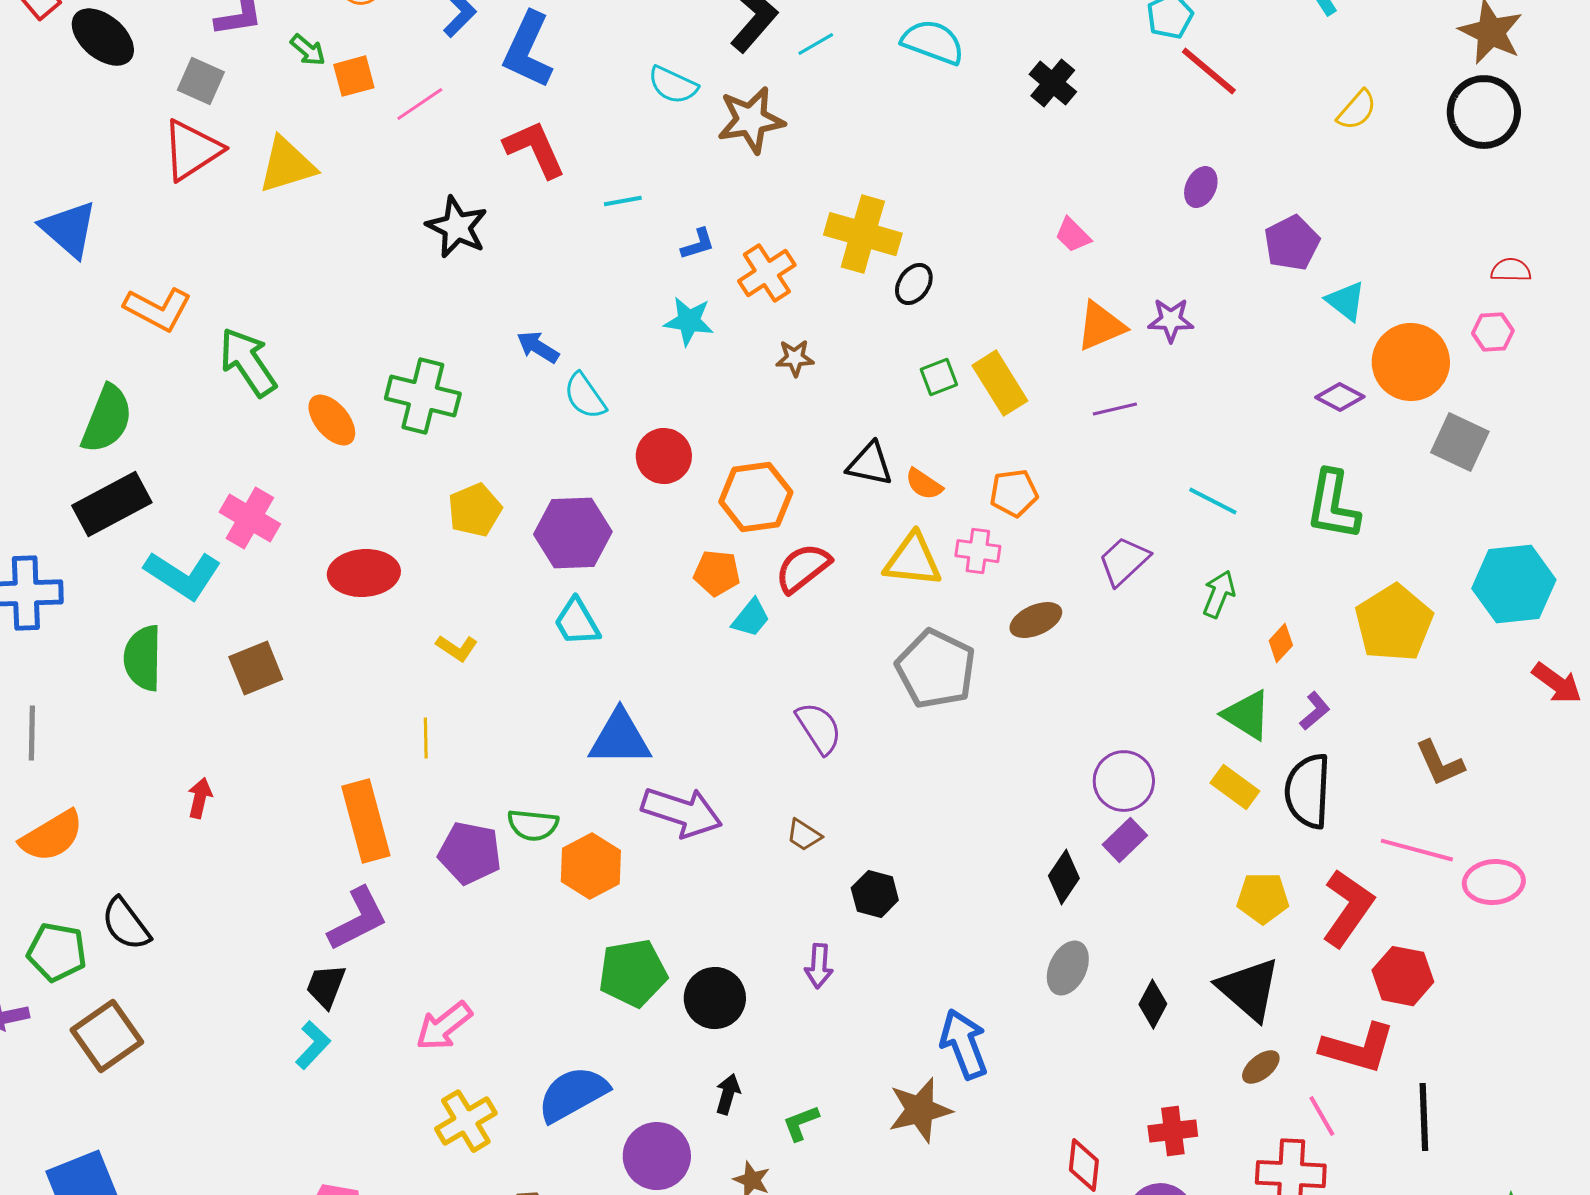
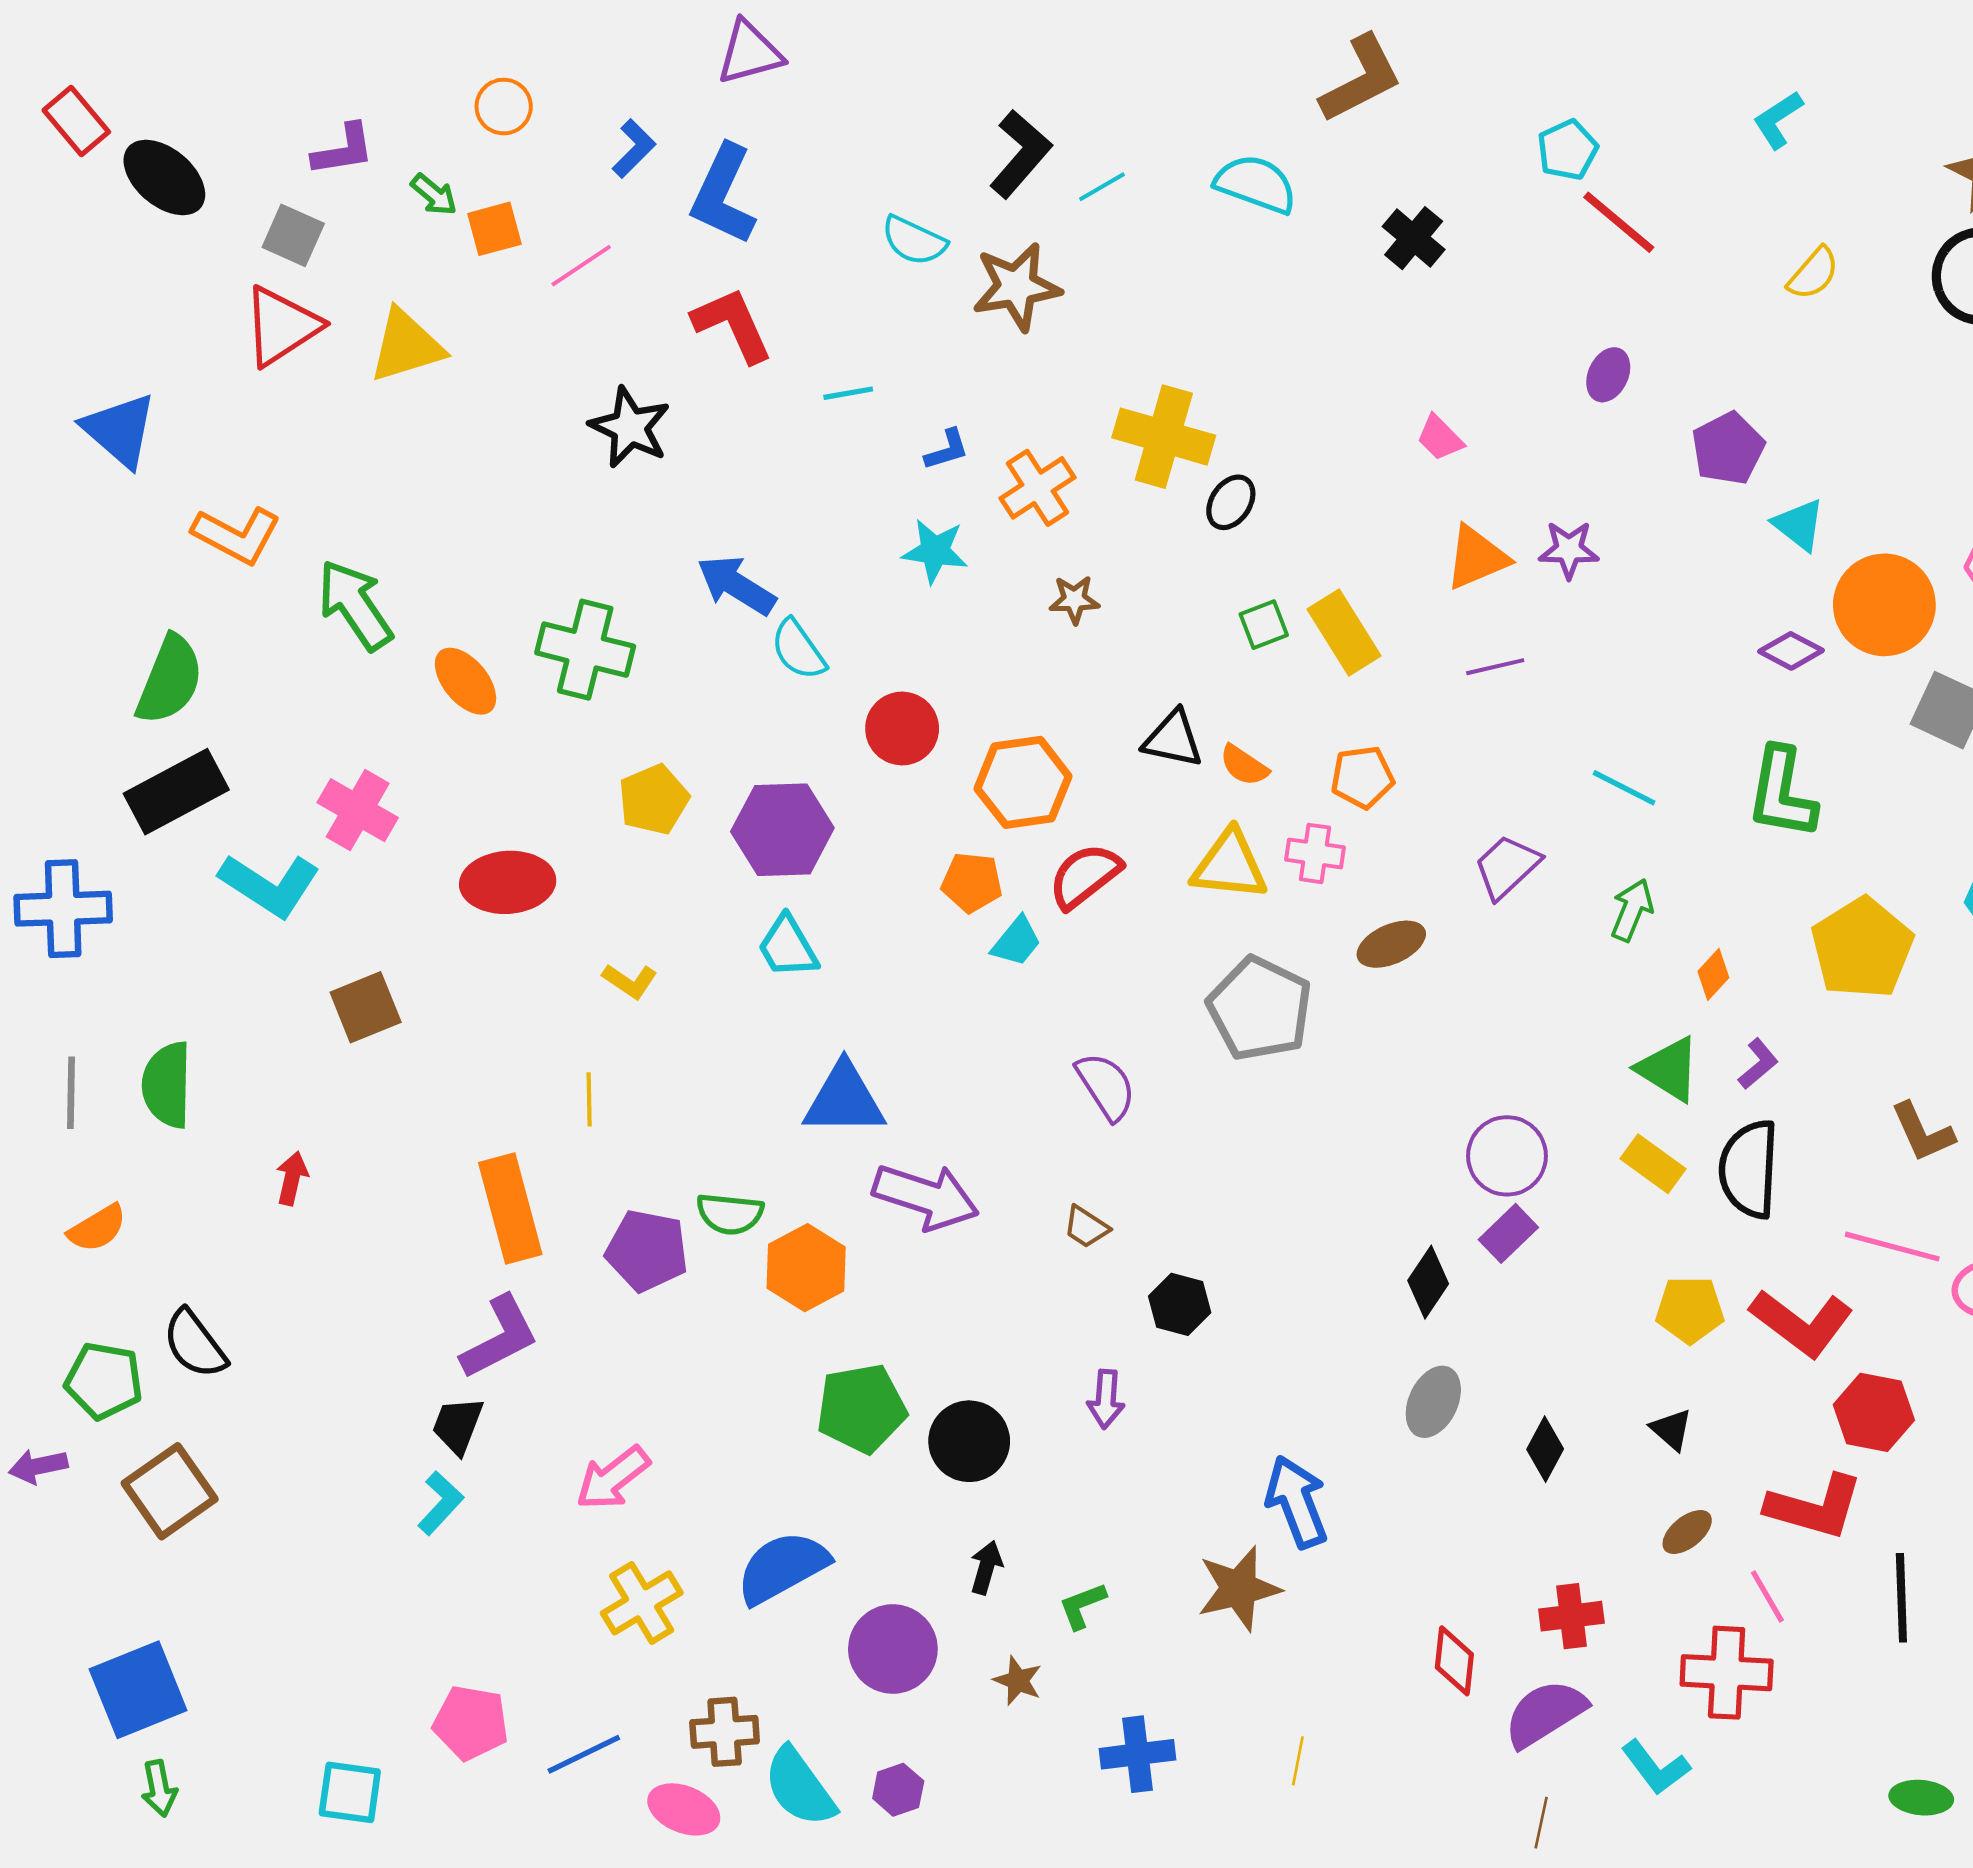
blue arrow: (538, 347) -> (736, 585), size x1.4
green semicircle: (143, 658) -> (167, 1085), moved
orange semicircle: (52, 836) -> (97, 1228), size x0.7
red L-shape: (1348, 908) -> (1802, 1323), turned 92
black triangle: (1249, 989) -> (1671, 1429), size x0.5

